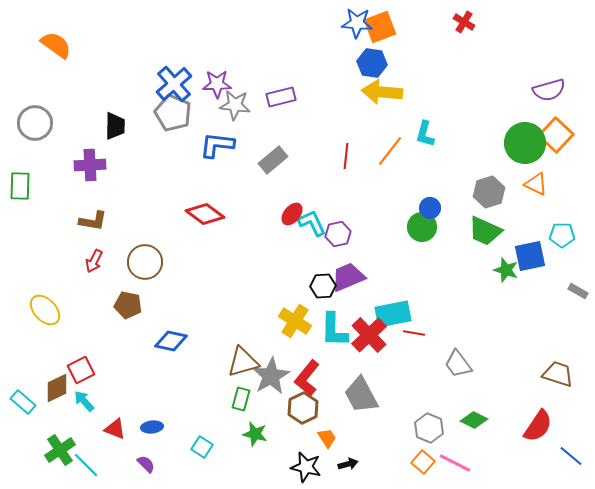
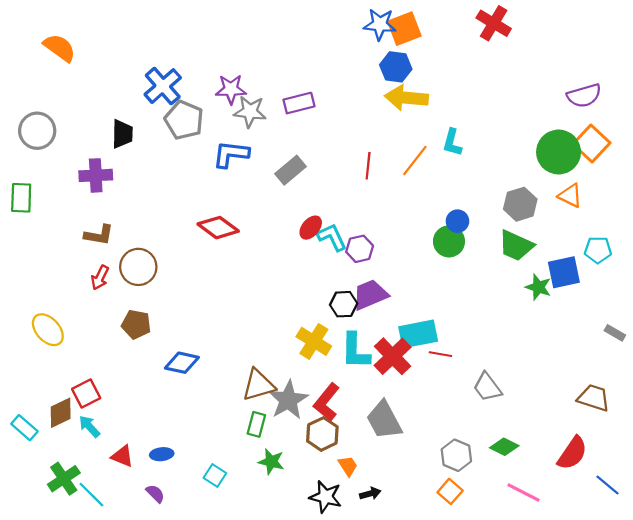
red cross: (464, 22) -> (494, 23), size x1.5
blue cross: (174, 84) -> (163, 86), moved
brown circle: (145, 262) -> (138, 267), moved
gray rectangle: (578, 291) -> (615, 333), moved
pink line: (455, 463) -> (523, 492), moved

